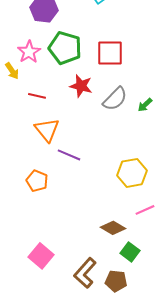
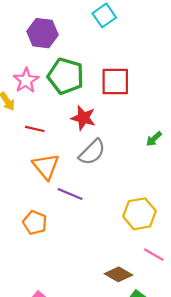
gray semicircle: (115, 99) -> (92, 152), moved
pink line: (145, 210) -> (154, 255), turned 54

